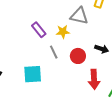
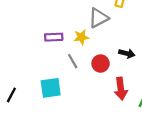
gray triangle: (79, 16) -> (98, 18), turned -36
purple rectangle: (39, 30) -> (54, 37), turned -49

